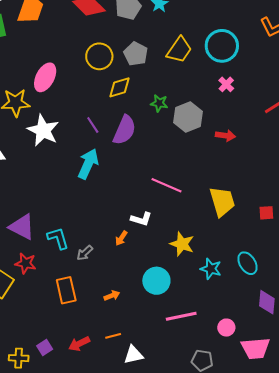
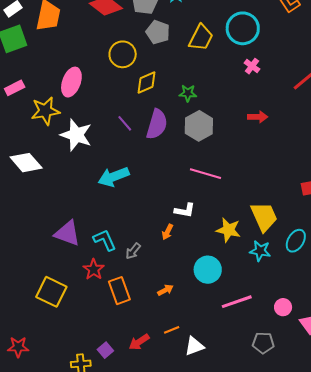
gray pentagon: (136, 54) -> (158, 32), moved
gray hexagon: (188, 117) -> (199, 126), moved
cyan arrow: (88, 164) -> (114, 177), moved, turned -128
yellow trapezoid: (222, 202) -> (264, 217), moved
red star: (26, 263) -> (94, 269), moved, turned 30
cyan ellipse: (248, 263) -> (296, 241), turned 70

